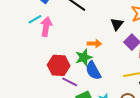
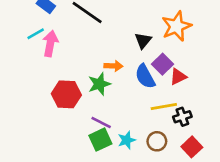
blue semicircle: (93, 71) -> (145, 76), moved
purple line: (70, 82) -> (101, 122), moved

